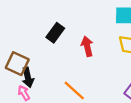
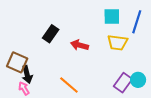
red arrow: (87, 46) -> (79, 45), turned -60

